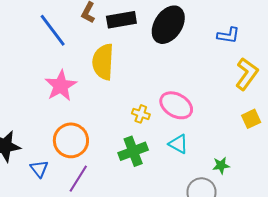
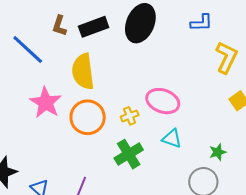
yellow cross: (141, 114) -> (130, 116), turned -30
orange circle: (71, 140) -> (88, 117), moved

